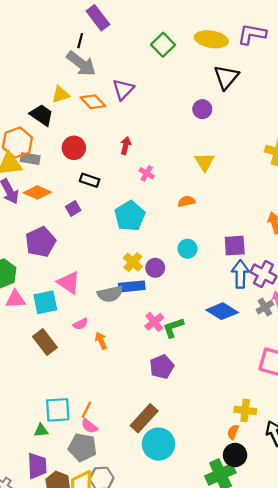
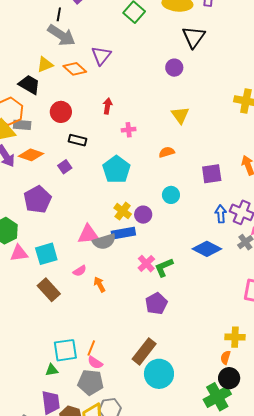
pink cross: (147, 173) -> (129, 130), turned -32
purple square: (235, 246) -> (212, 174), moved
blue arrow: (240, 274) -> (221, 214), size x0.7
pink triangle: (69, 283) -> (88, 234), moved, turned -35

